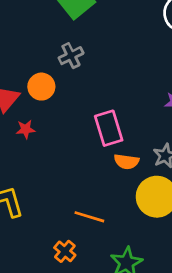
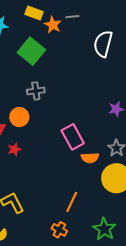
gray cross: (71, 56) -> (36, 91), turned 30
orange line: (89, 217) -> (72, 202), turned -70

